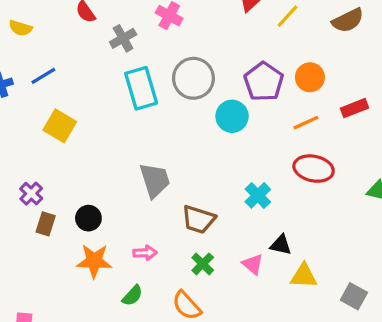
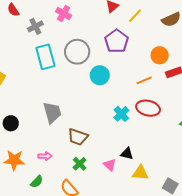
orange circle: (310, 77) -> (160, 55), moved
purple pentagon: (264, 82) -> (117, 41), moved
cyan cross: (258, 195) -> (121, 114), moved
black circle: (88, 218) -> (11, 123), moved

